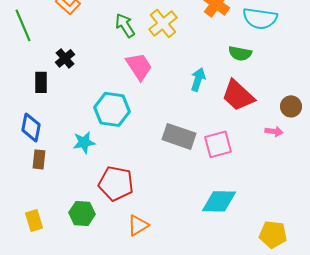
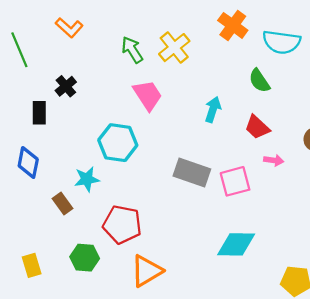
green semicircle: (240, 53) -> (259, 81), turned 45
red trapezoid: (238, 95) -> (257, 127), size x0.7
pink arrow: (274, 131) -> (274, 160), moved
brown rectangle: (39, 159) -> (63, 203), moved, turned -42
orange triangle: (138, 225) -> (147, 271), size x1.4

